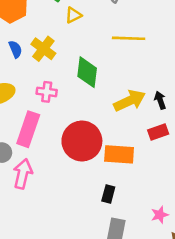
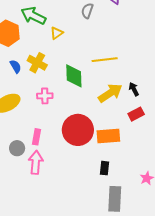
yellow line: (129, 38) -> (105, 60), moved
pink rectangle: (28, 129) -> (36, 137), moved, size x0.6

